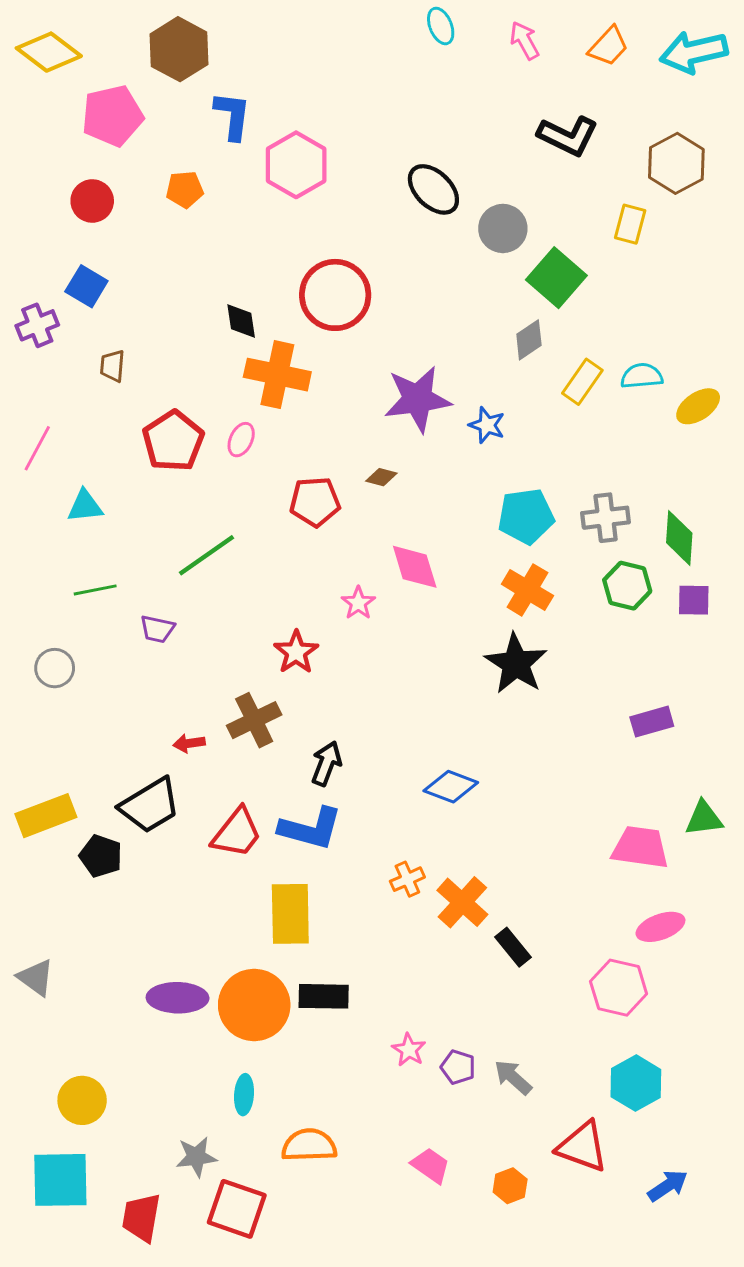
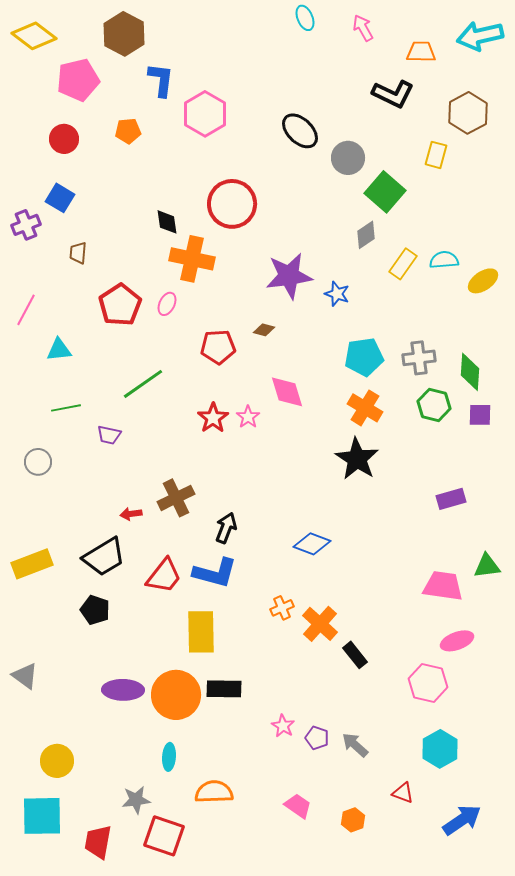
orange trapezoid: (608, 46) -> (421, 52), moved, turned -132
red star: (296, 652) -> (213, 418), moved
black pentagon: (101, 856) -> (95, 610), moved
red triangle: (582, 1147) -> (403, 793), size x0.6
blue arrow: (668, 1186) -> (462, 820), size x1.4

